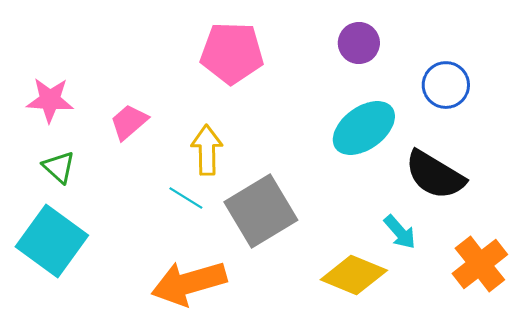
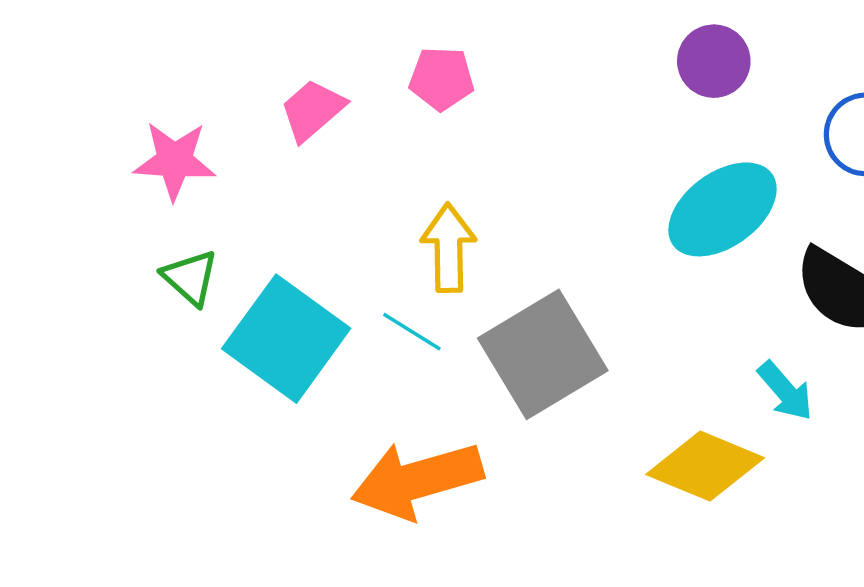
pink pentagon: (232, 53) -> (442, 79), moved, size x0.6
pink trapezoid: (129, 122) -> (312, 110), moved
cyan square: (52, 241) -> (286, 339), moved

